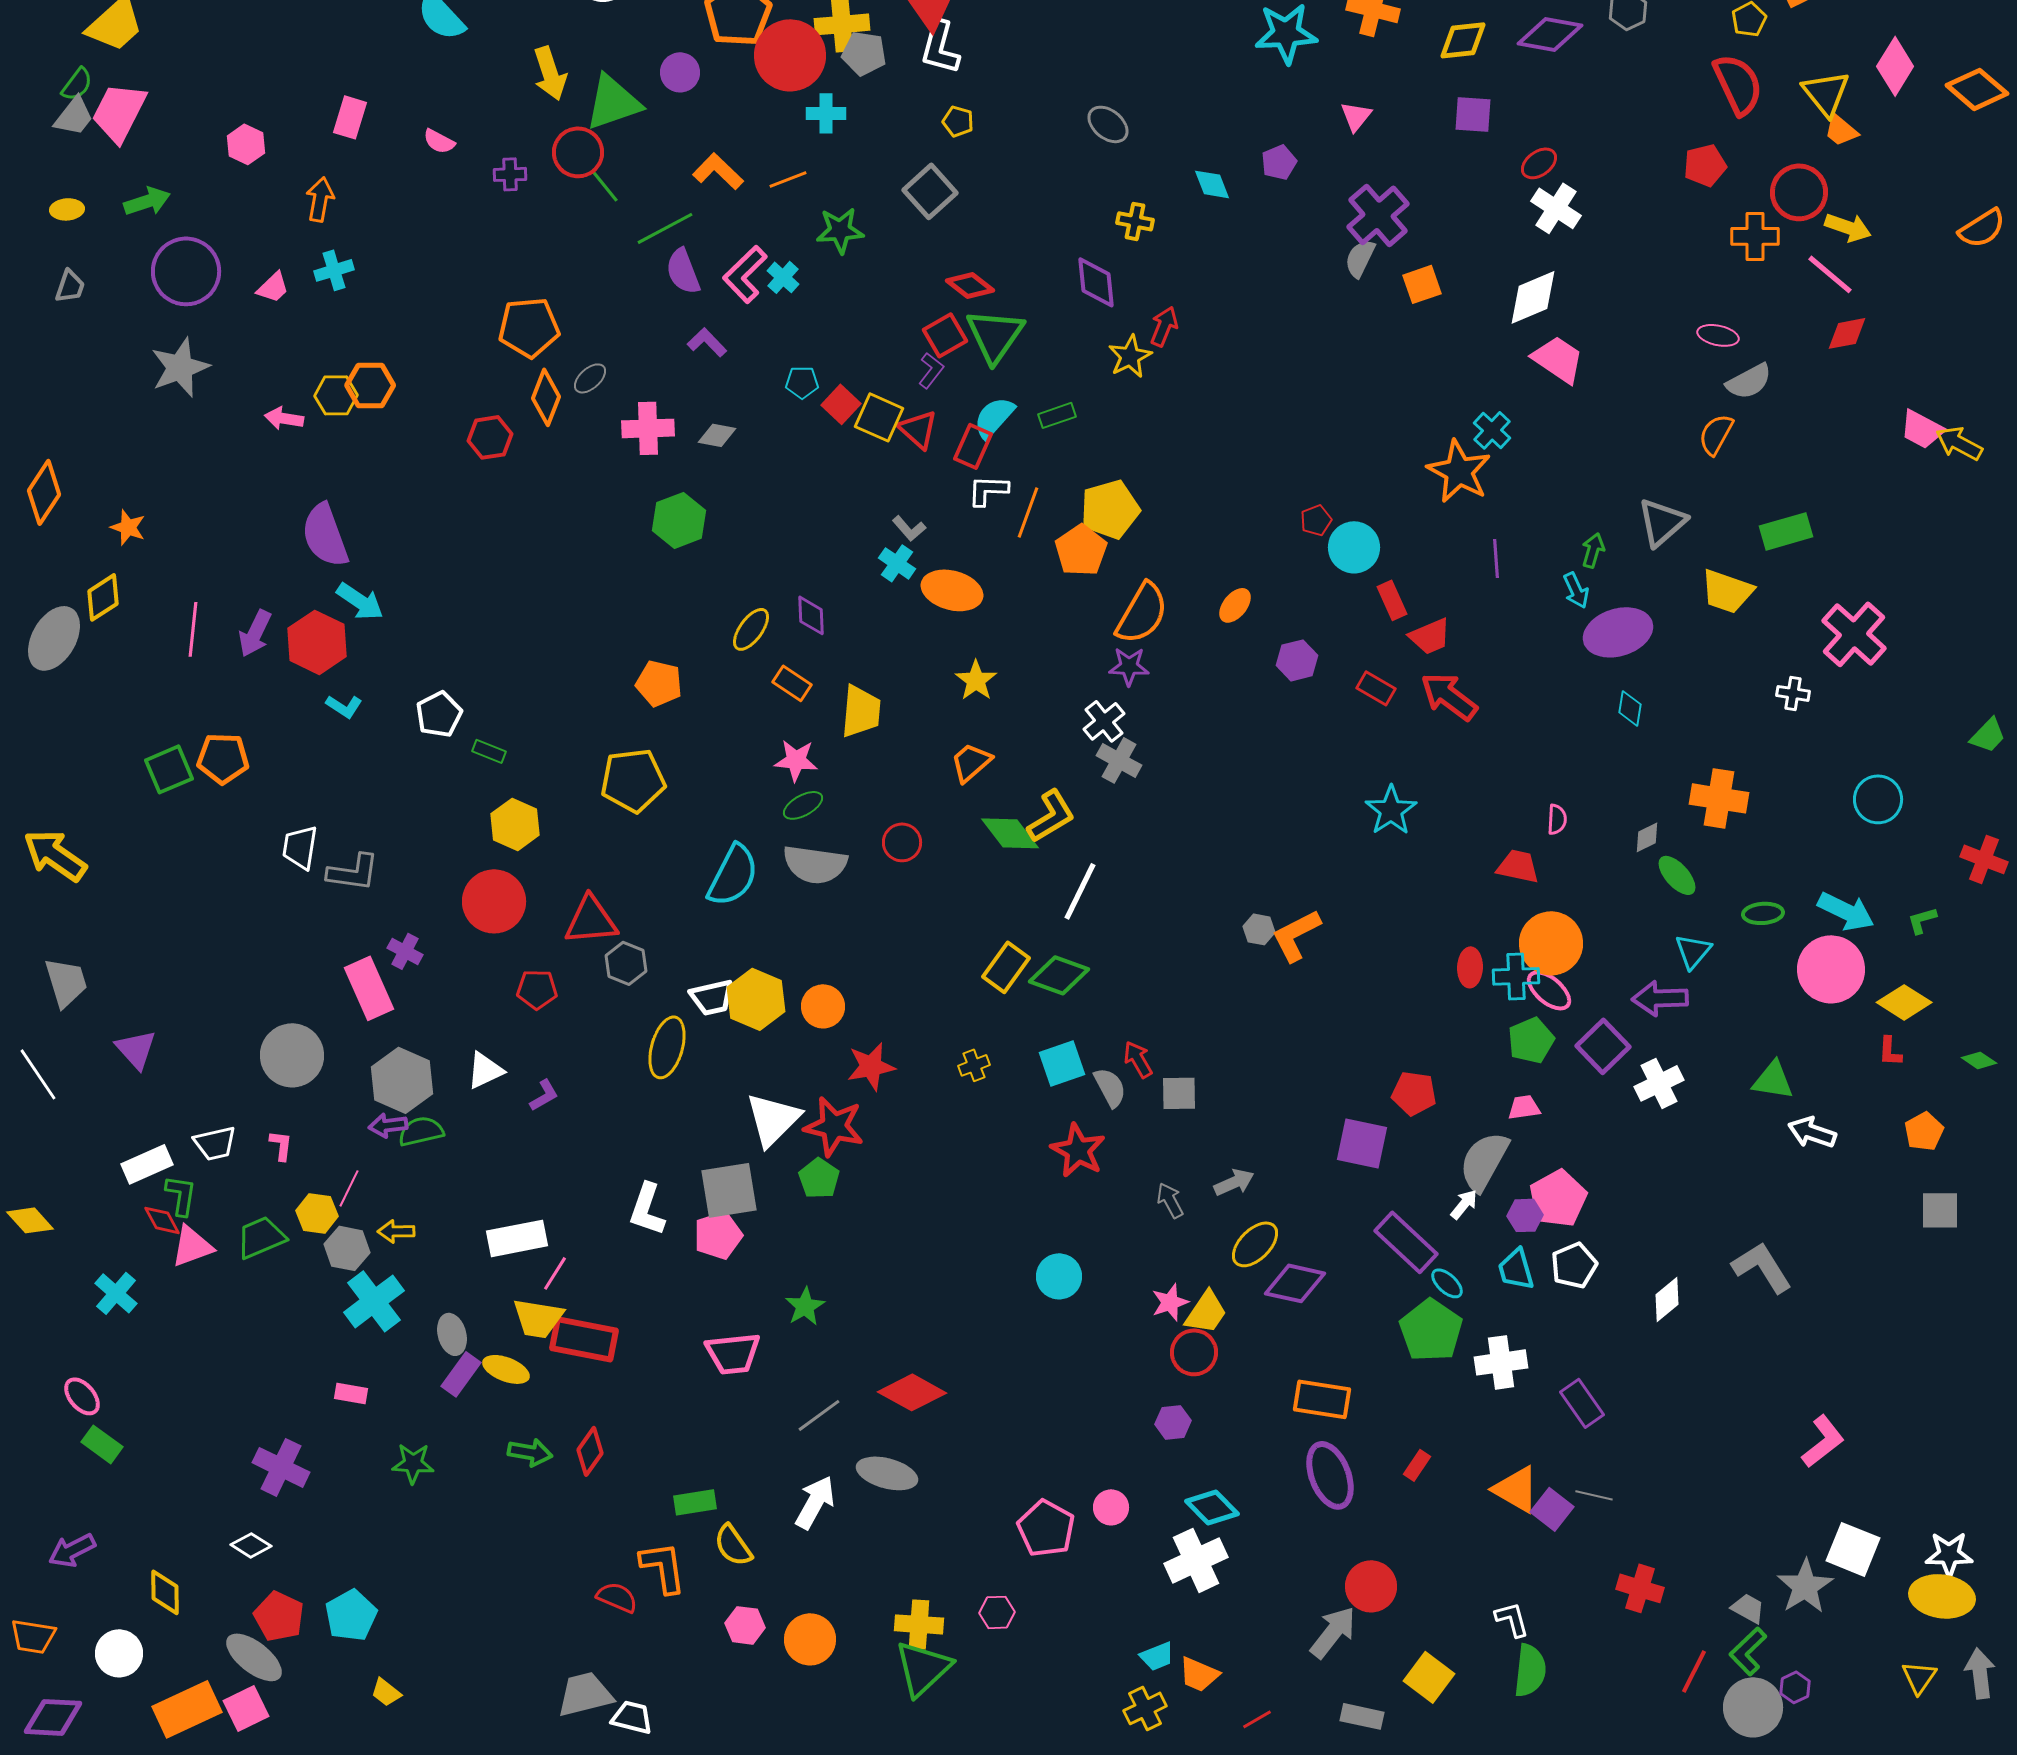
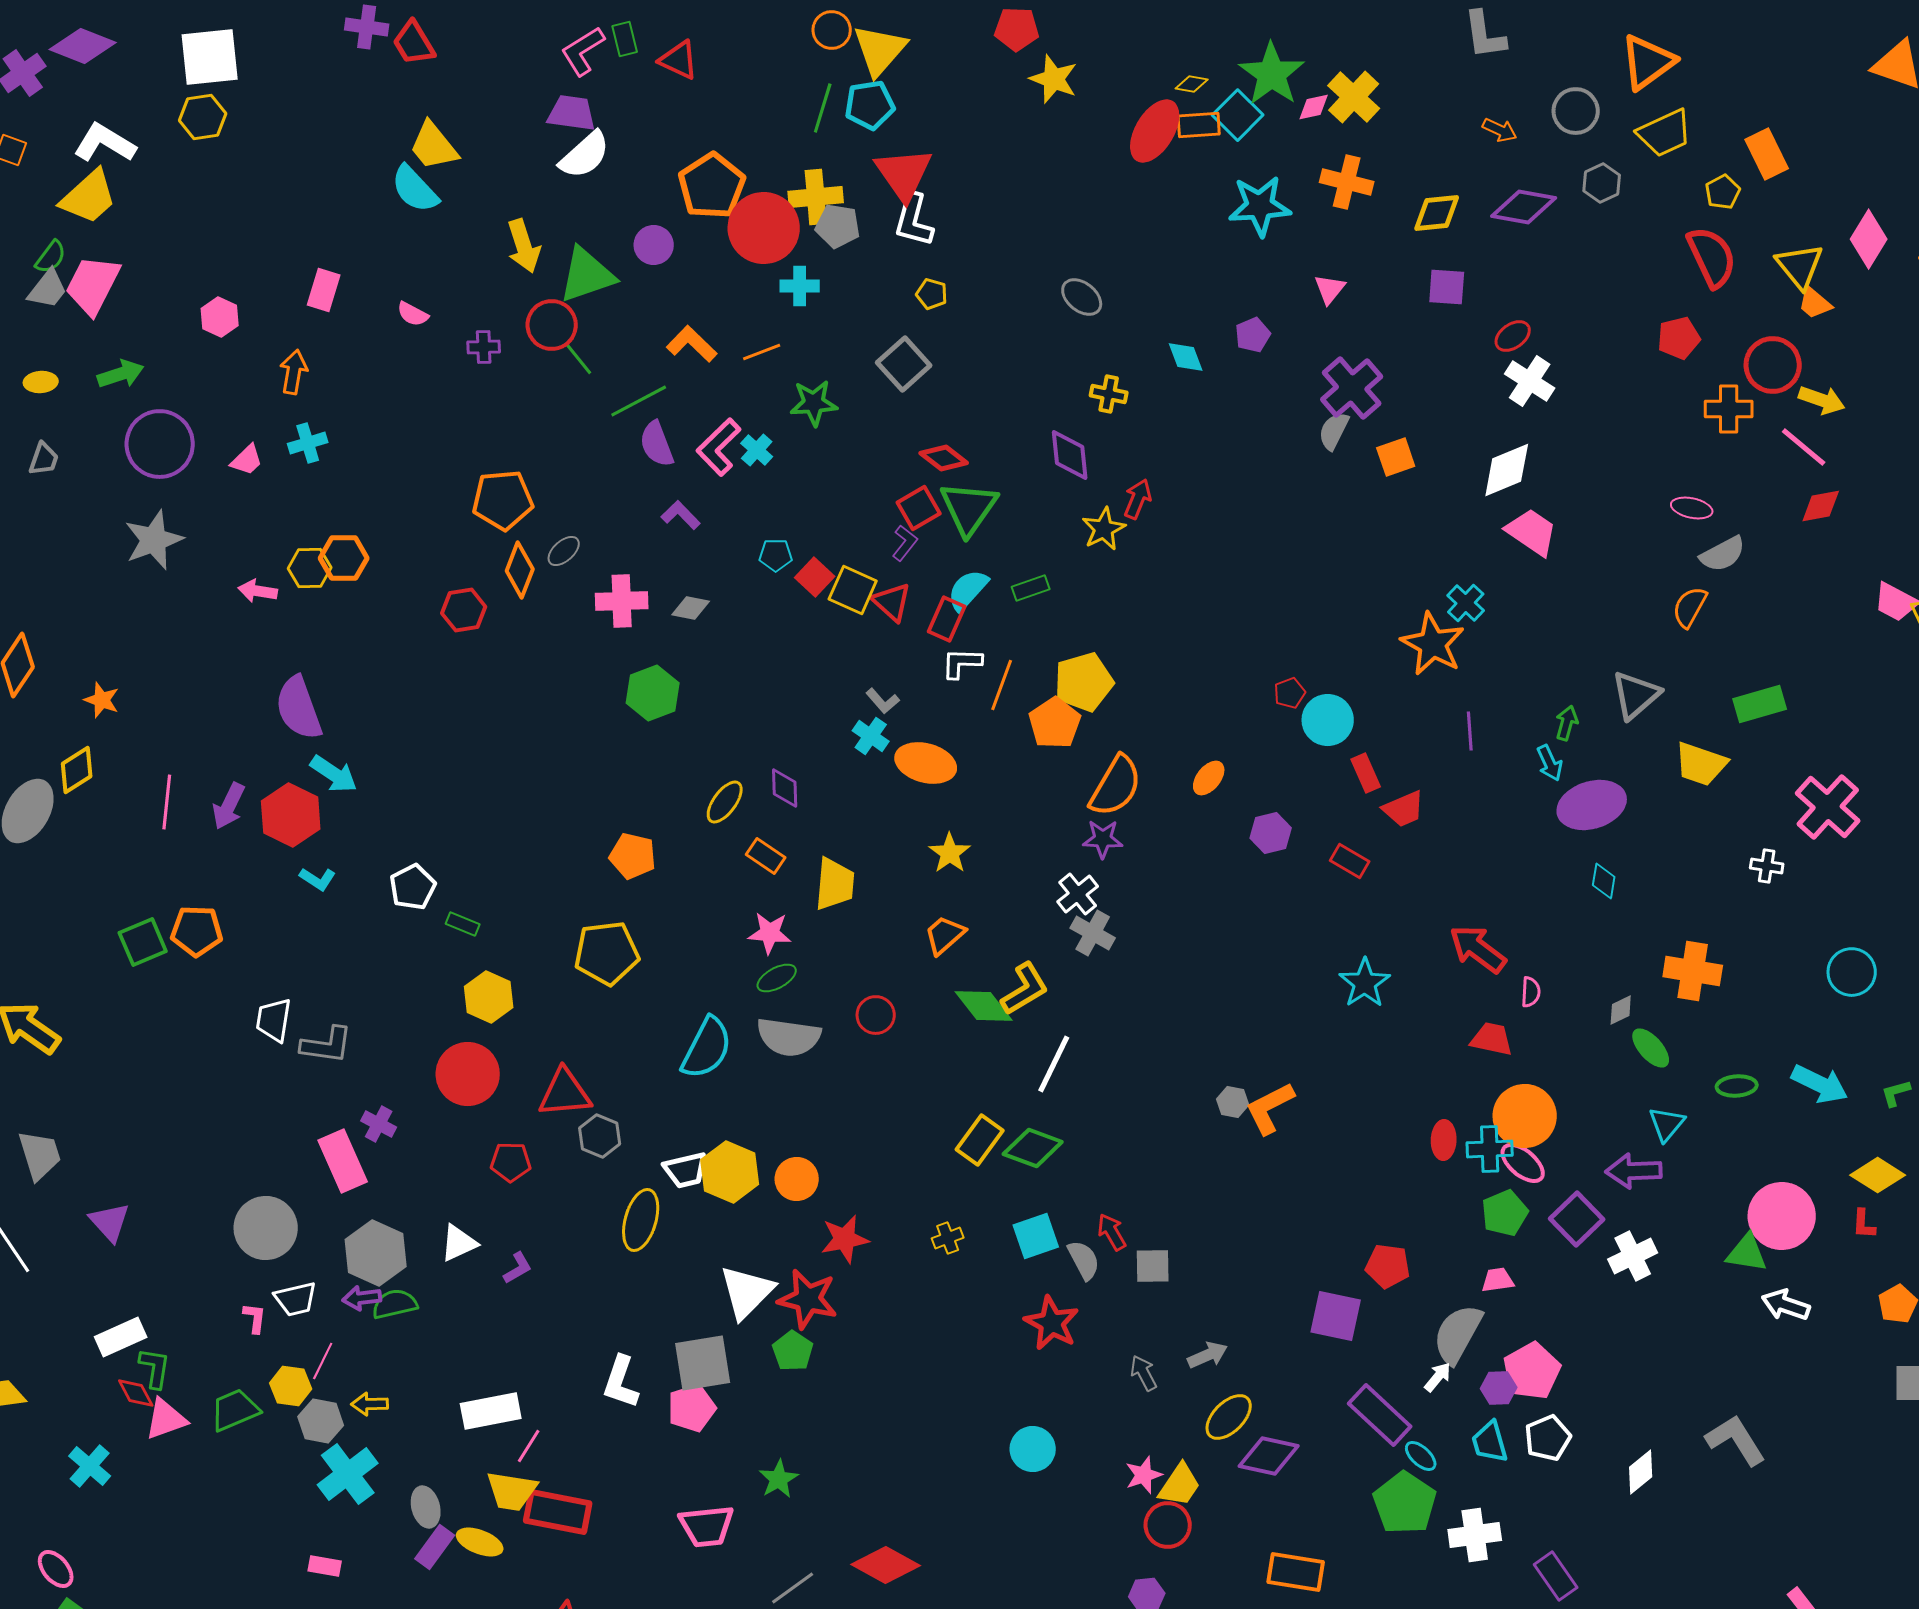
red arrow: (1449, 696) -> (1478, 949), moved
pink circle: (1831, 969) -> (1782, 1216), moved
white trapezoid: (215, 1143) -> (296, 1299), moved

